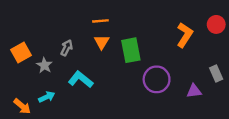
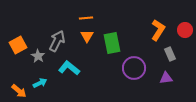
red circle: (216, 24) -> (185, 30), moved
gray arrow: (67, 48) -> (57, 41), size x1.5
gray rectangle: (216, 74) -> (170, 54), moved

